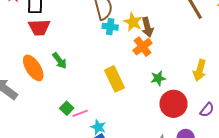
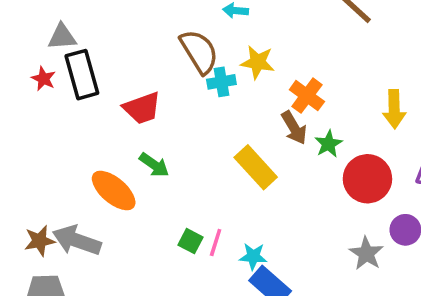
red trapezoid: (39, 27) -> (142, 108), moved
brown arrow: (147, 27) -> (294, 128), moved
orange cross: (143, 47) -> (307, 96), moved
pink line: (80, 113) -> (216, 243), turned -35

